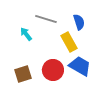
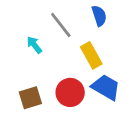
gray line: (46, 19) -> (61, 25), turned 35
blue semicircle: (79, 22) -> (99, 16), moved

